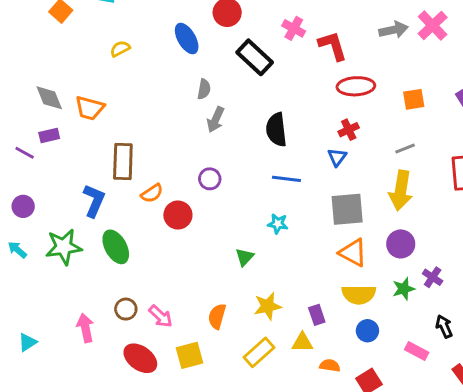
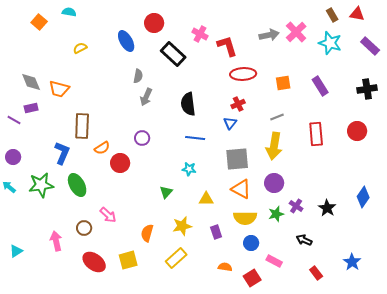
pink arrow: (161, 316) -> (108, 215), moved
black arrow: (444, 326) -> (304, 240), turned -42
yellow triangle: (302, 342) -> (206, 199), moved
pink rectangle: (417, 351) -> (274, 261), moved

